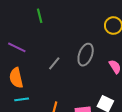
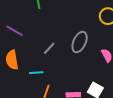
cyan line: (22, 99) -> (36, 73), moved

